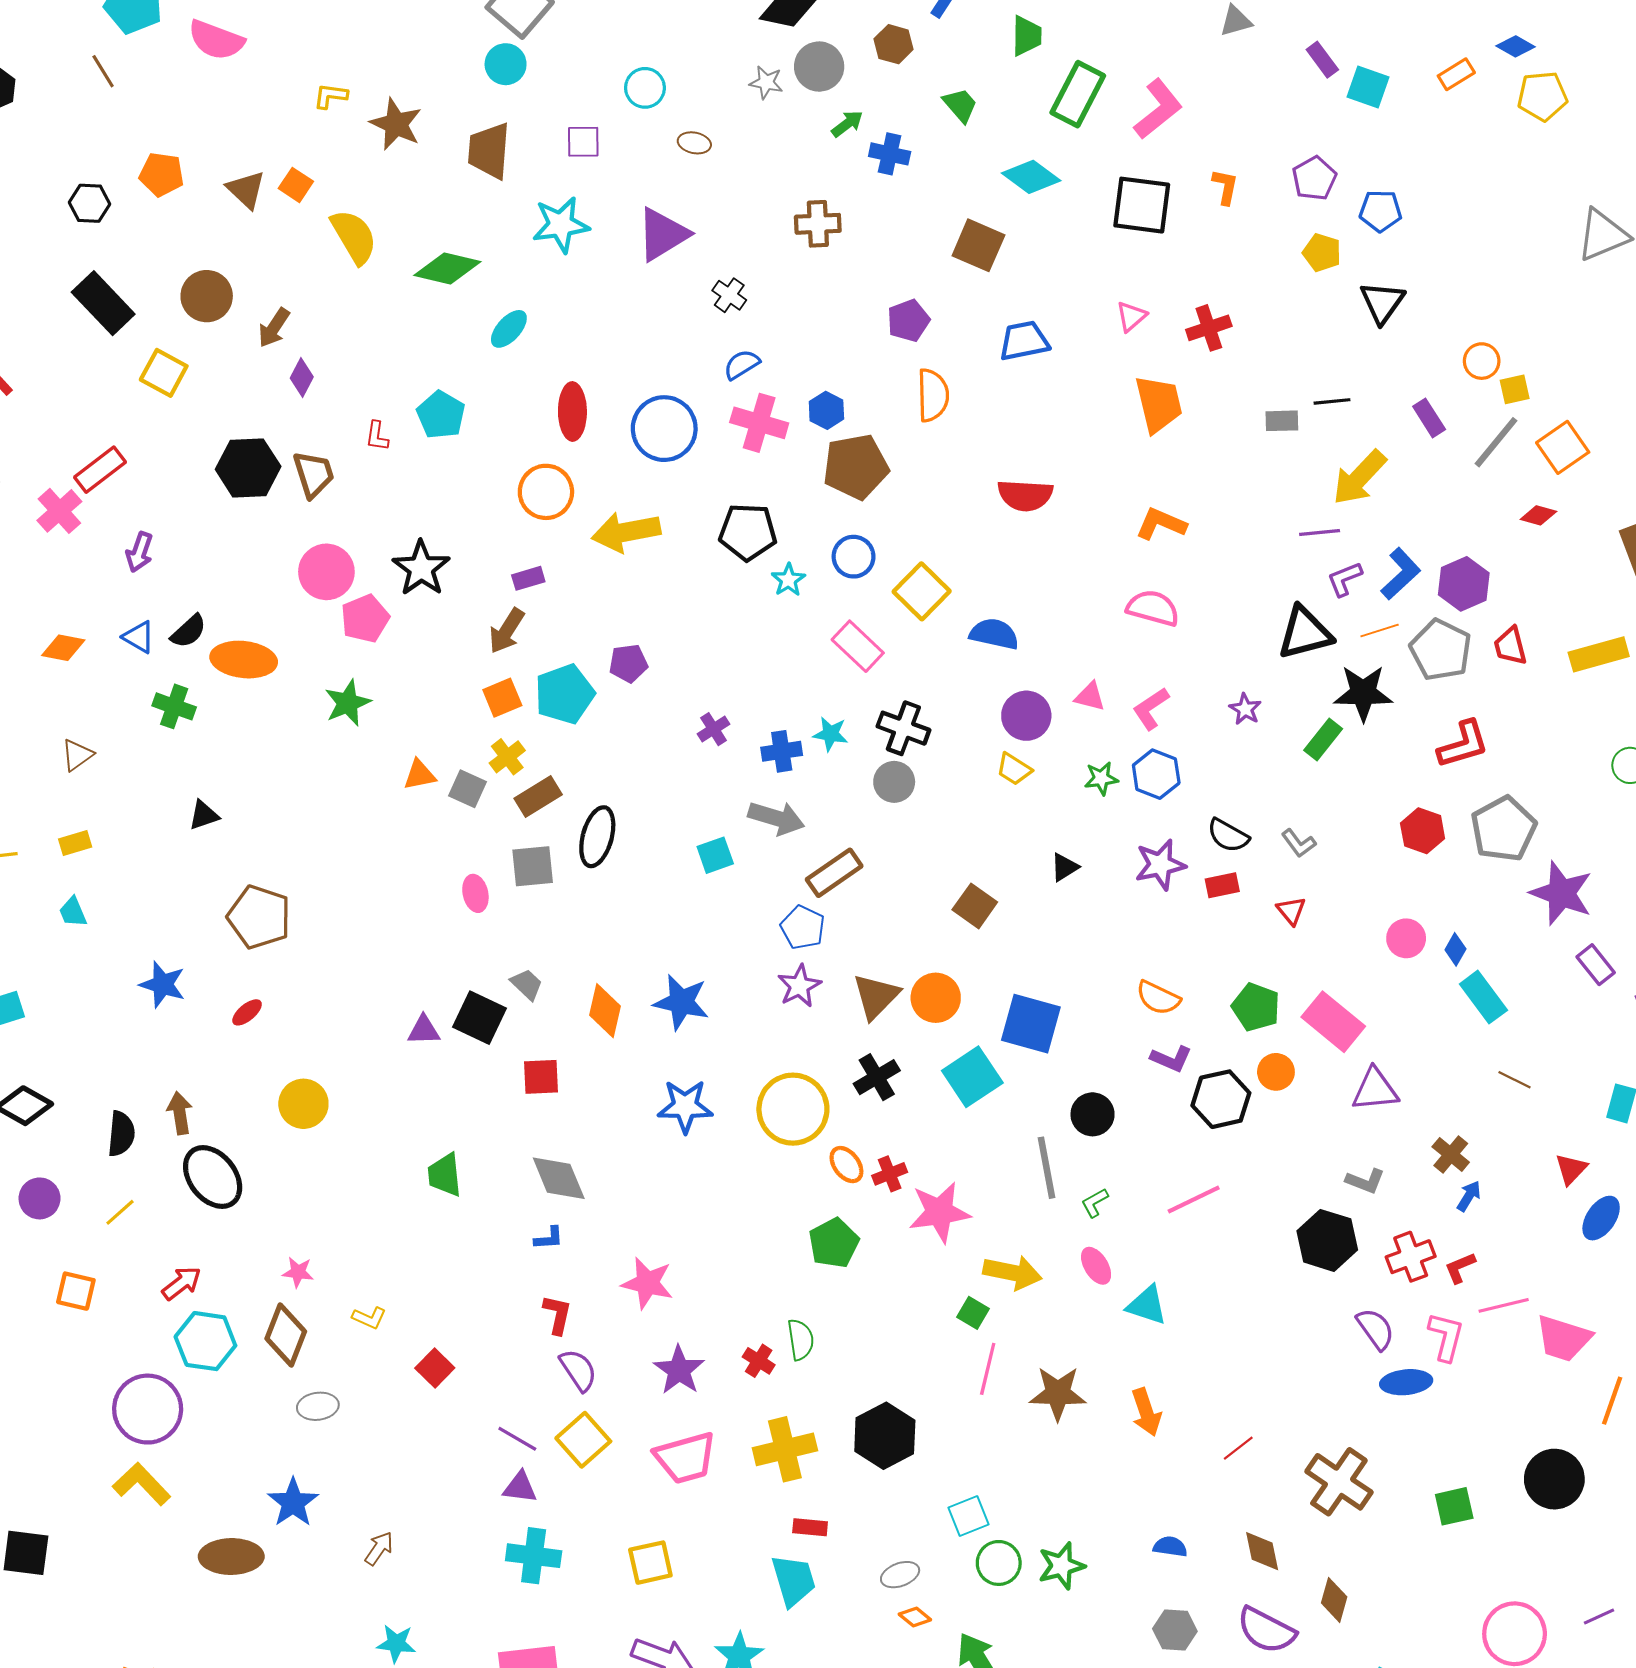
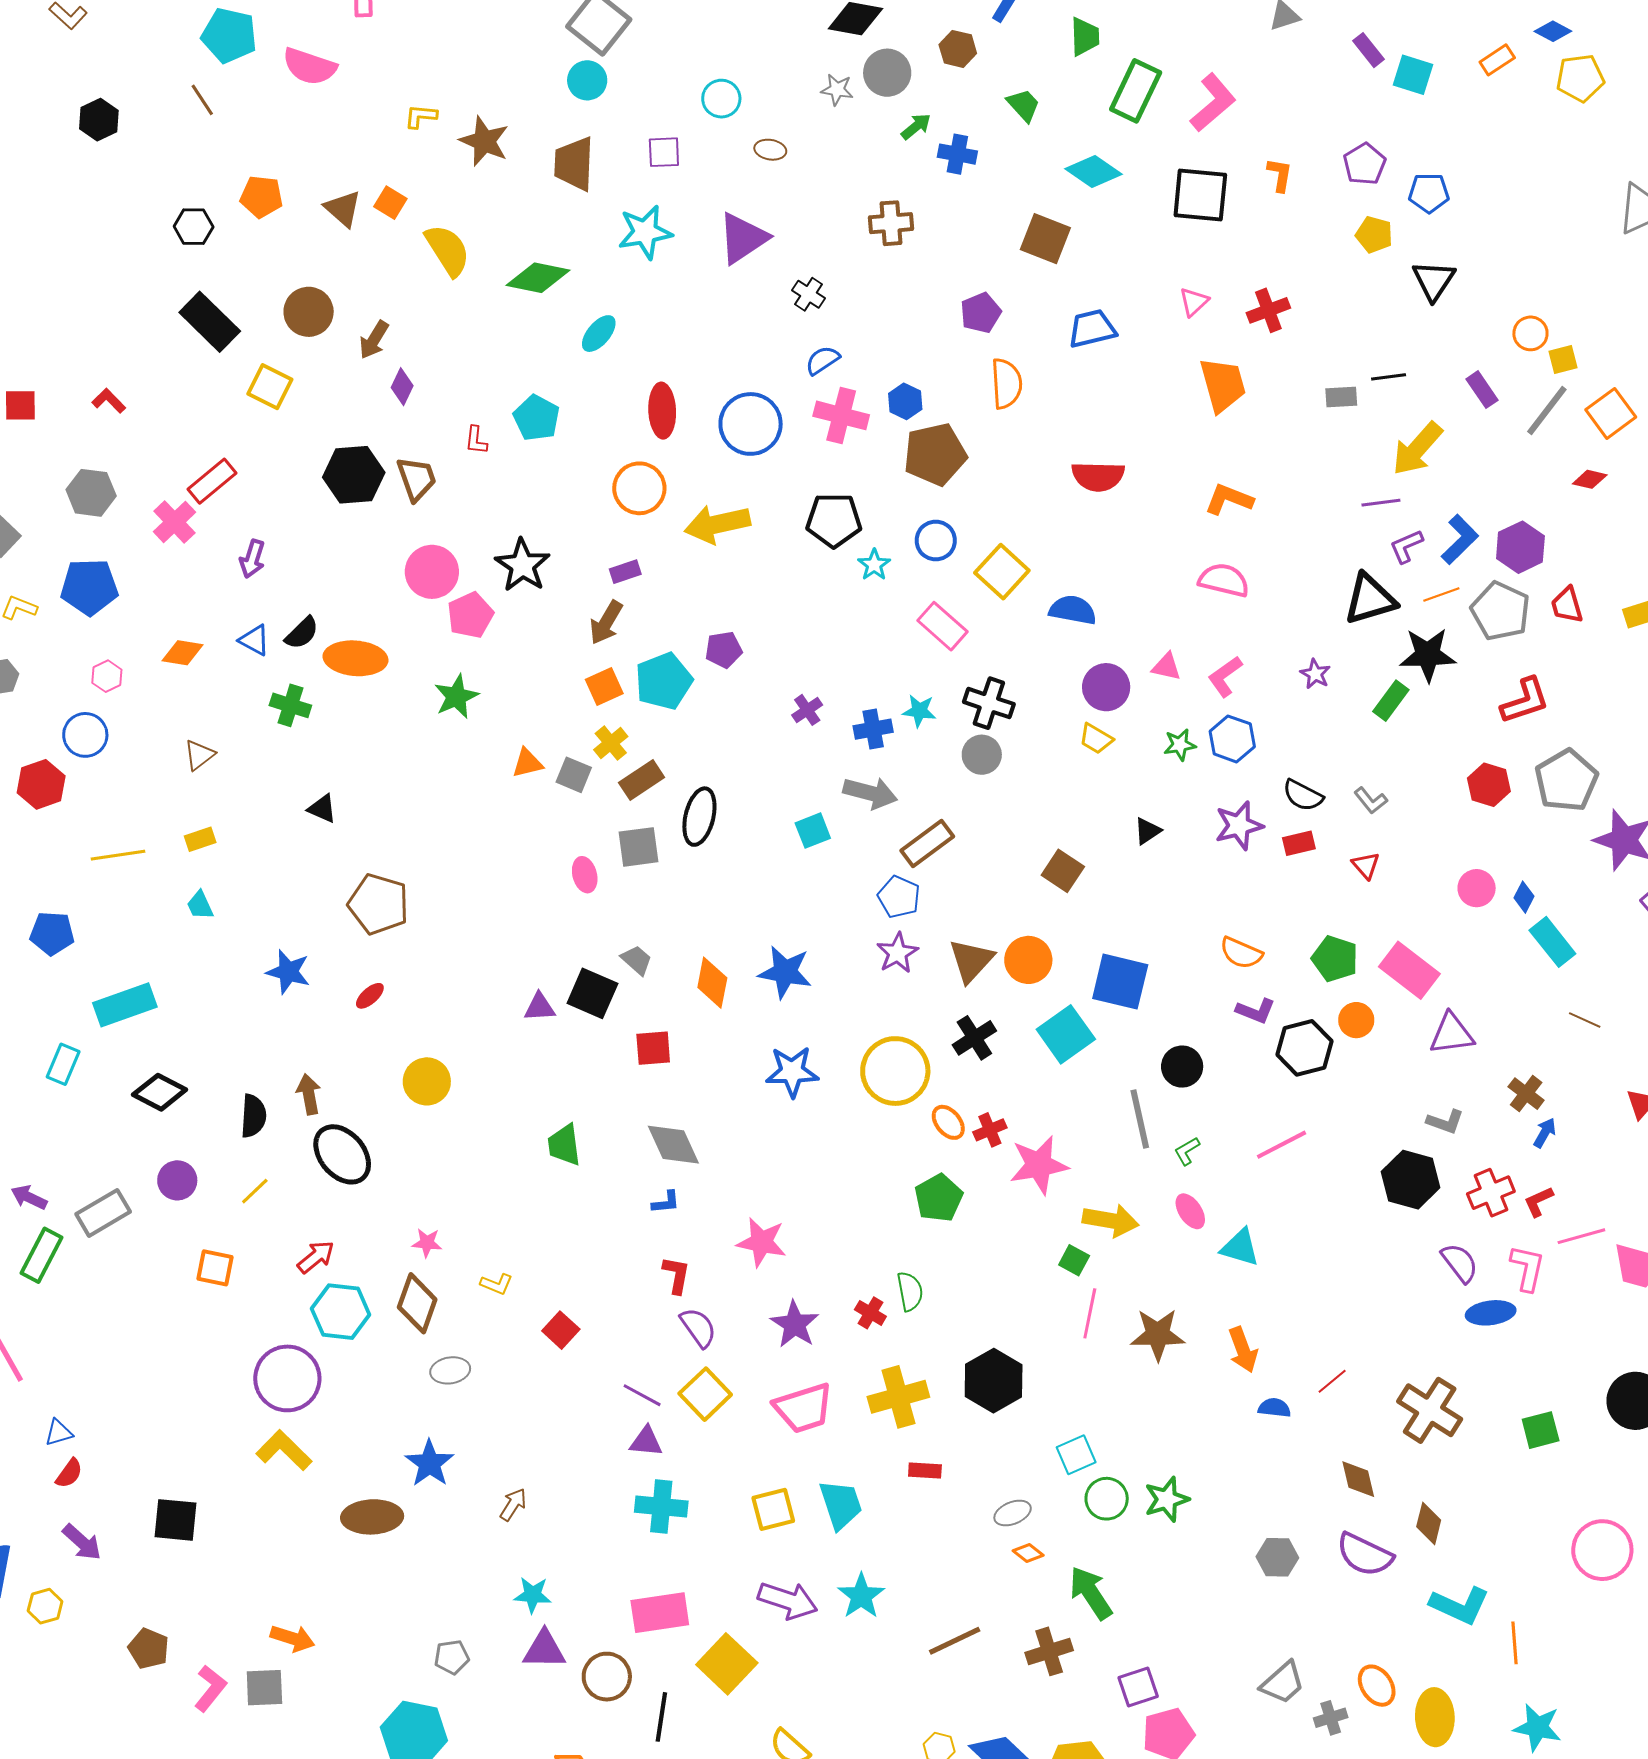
black triangle: (204, 815) -> (322, 809), turned 44
blue semicircle: (1170, 1547) -> (1274, 1408), moved
cyan trapezoid: (794, 1580) -> (841, 1504), moved

